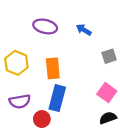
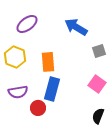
purple ellipse: (45, 26) -> (27, 24), moved, turned -50
blue arrow: (84, 30) -> (76, 27), size x1.6
black semicircle: (108, 118) -> (98, 116), moved, turned -49

